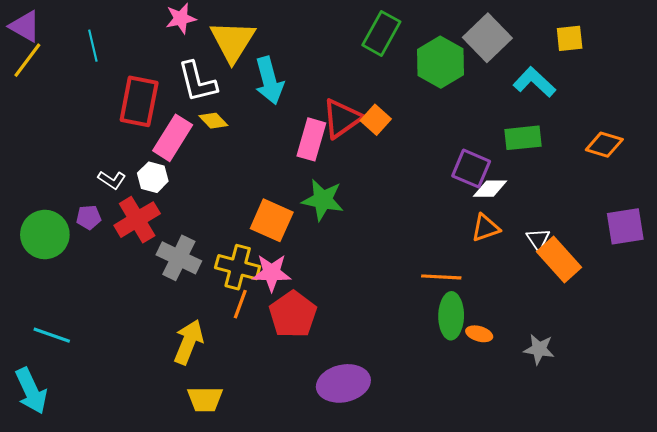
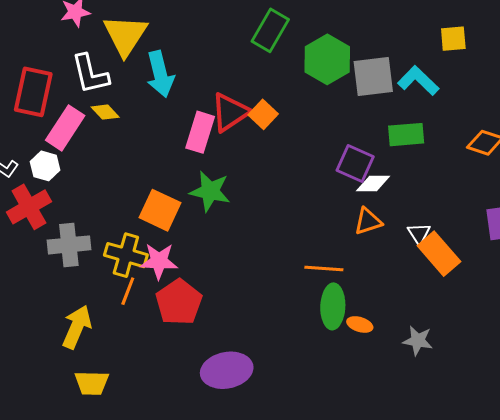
gray square: (487, 38) -> (373, 77), moved, turned 36
gray cross: (179, 258) -> (69, 245), turned -33

